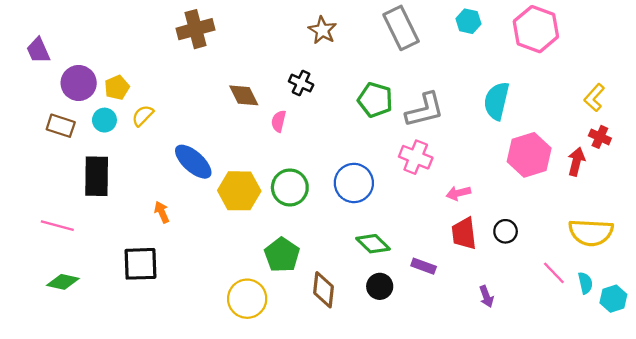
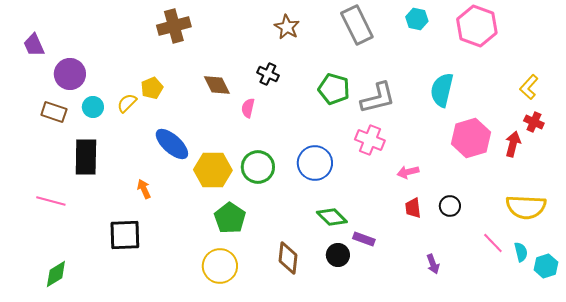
yellow pentagon: (117, 87) -> (152, 88), moved
red trapezoid: (464, 234) -> (413, 208), size x0.7
green pentagon: (282, 255) -> (230, 218), moved
purple rectangle: (424, 266) -> (364, 239), moved
green diamond: (63, 282) -> (56, 274), moved, turned -44

